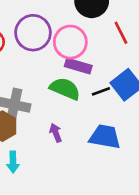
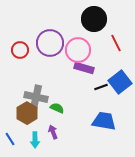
green semicircle: (65, 89) -> (57, 108), moved, size x0.6
purple arrow: (56, 133) -> (53, 132), moved

